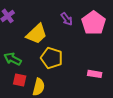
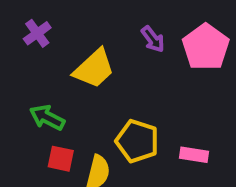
yellow pentagon: (52, 58) -> (137, 141), moved
pink rectangle: (95, 74) -> (194, 155), moved

